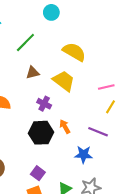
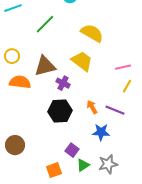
brown triangle: (33, 73) -> (45, 66), moved, size x1.6
orange arrow: (65, 126) -> (92, 107), moved
purple square: (38, 173) -> (72, 150), moved

